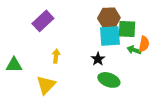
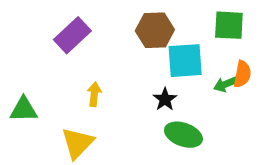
brown hexagon: (109, 18) -> (155, 30), moved
green square: (127, 29) -> (229, 25), moved
green arrow: (134, 50) -> (226, 84), turned -40

